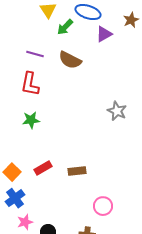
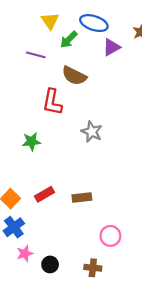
purple line: (35, 54) -> (36, 55), moved
red L-shape: (30, 84) -> (52, 102), moved
gray star: (117, 111) -> (92, 132), moved

